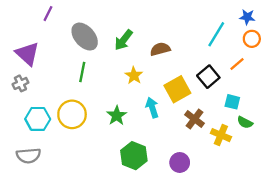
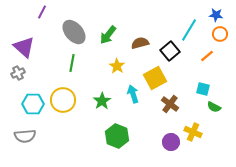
black square: (208, 77) -> (170, 51), moved
yellow cross: (221, 135) -> (193, 132), moved
purple circle: (180, 162) -> (171, 142), moved

